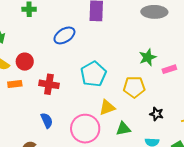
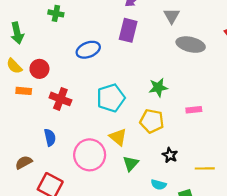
green star: (148, 57) -> (158, 87), moved
yellow triangle: (107, 107) -> (118, 137), turned 48
green triangle: (123, 129) -> (131, 164), turned -49

